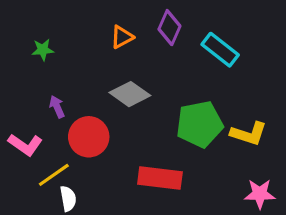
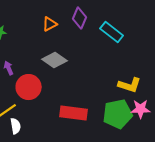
green pentagon: (200, 124) -> (118, 114), moved
pink star: (260, 194) -> (141, 109), moved

